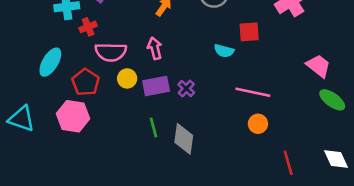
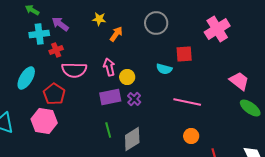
yellow circle: (127, 78) -> (127, 77), moved
orange circle: (258, 124) -> (191, 136), moved
gray diamond: (184, 139) -> (132, 139), turned 50

